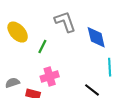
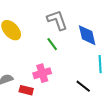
green line: (42, 47) -> (52, 44), moved, turned -64

